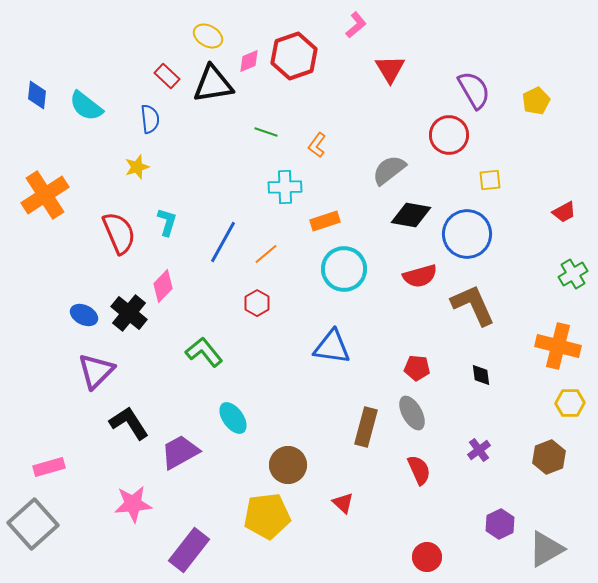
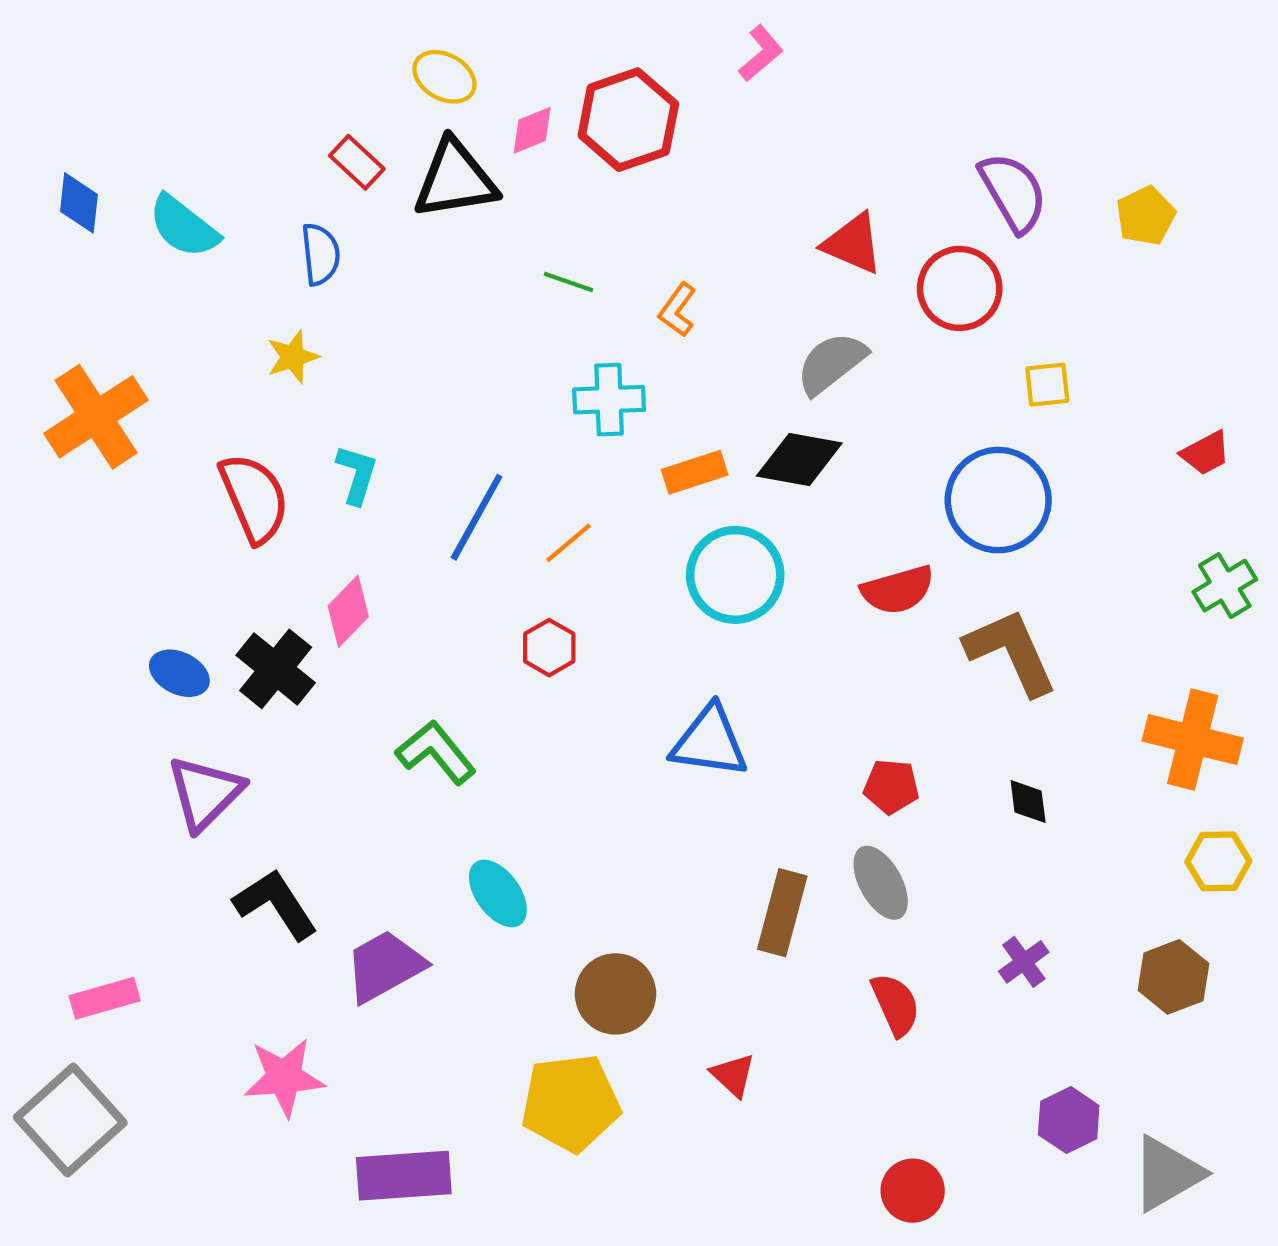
red triangle: (390, 69) -> (853, 244), moved, turned -36
black diamond: (411, 215) -> (799, 459), moved
purple rectangle: (189, 550) -> (404, 1176), turned 48

